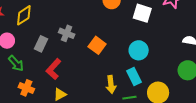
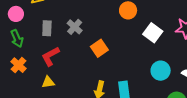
gray rectangle: (41, 44) -> (47, 28), turned -42
cyan circle: (139, 50) -> (161, 71), moved

